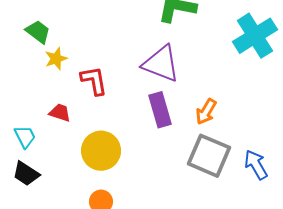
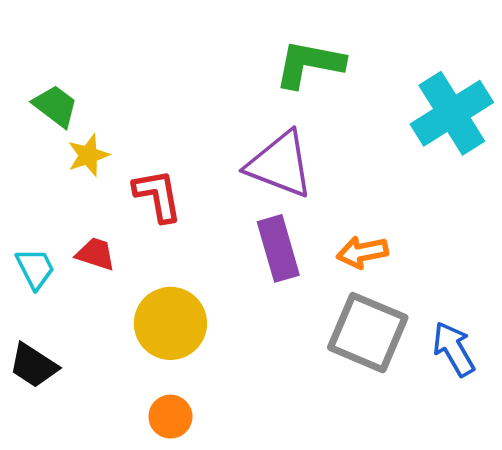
orange arrow: (206, 112) -> (362, 252), turned 48
cyan trapezoid: (25, 137) -> (35, 269), moved

